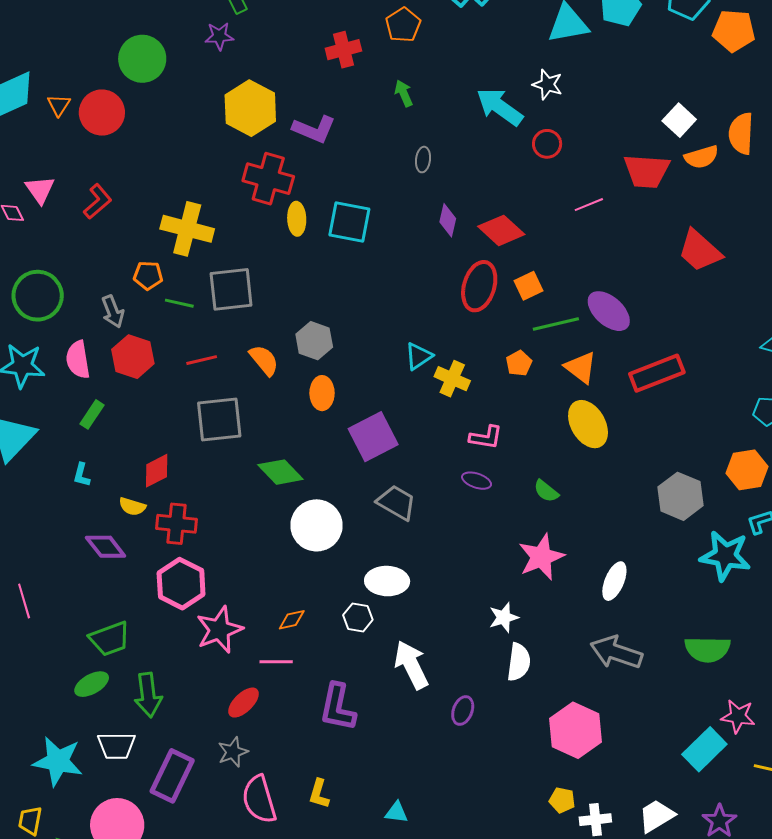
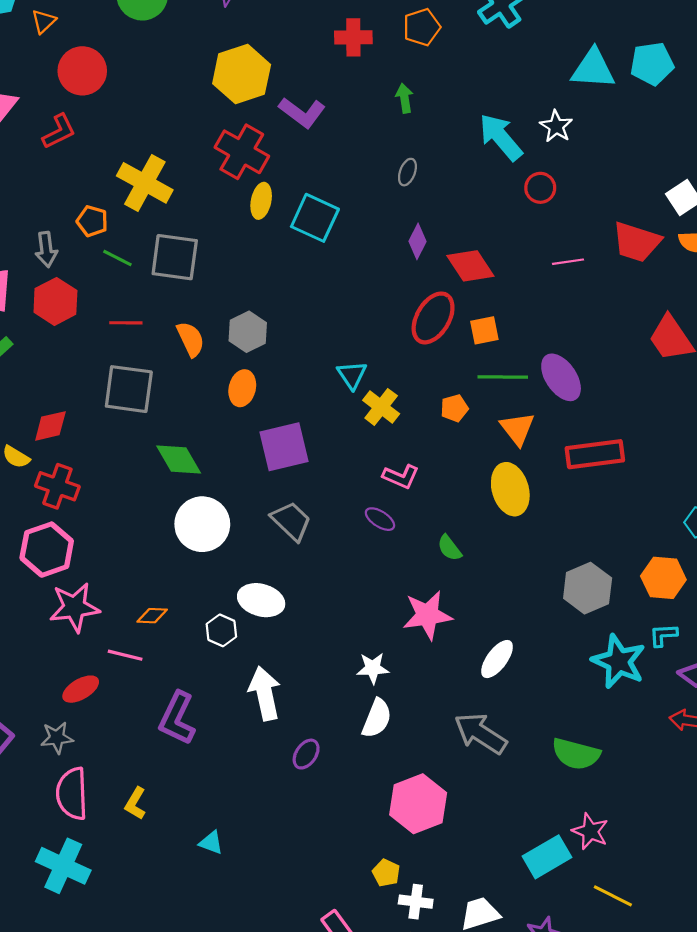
red circle: (102, 113) -> (82, 71), moved
cyan triangle: (419, 356) -> (352, 375), turned -44

